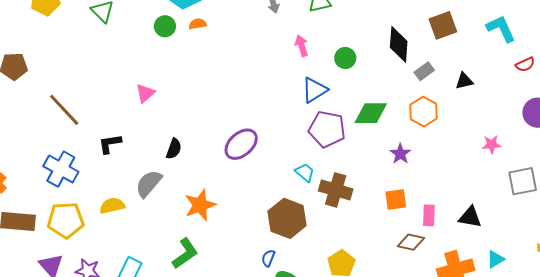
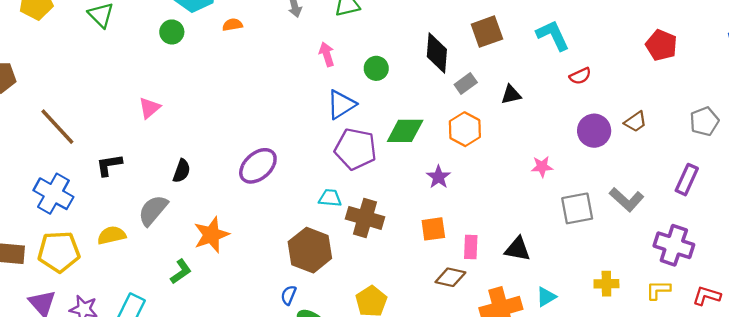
orange semicircle: (198, 24) -> (232, 25), moved
cyan trapezoid: (305, 172) -> (330, 198), turned -35
green L-shape: (185, 253) -> (181, 272), moved, size x0.7

